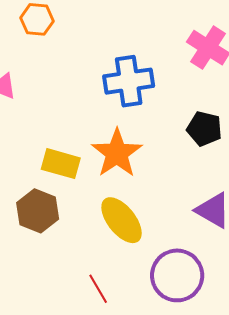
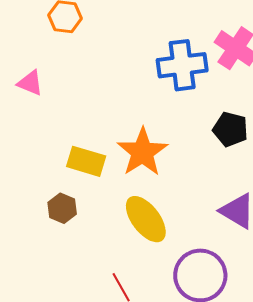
blue cross: (129, 81) -> (182, 65), moved
brown hexagon: (38, 211) -> (62, 208), size x0.7

